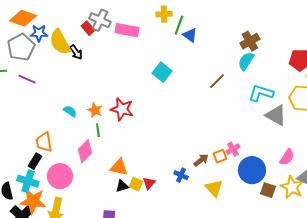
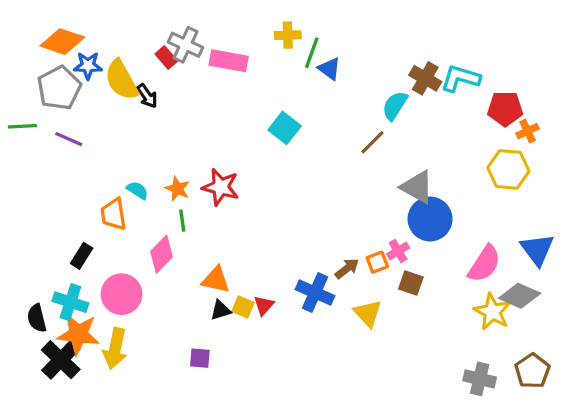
brown cross: (250, 41) -> (425, 78), turned -30
cyan semicircle: (246, 61) -> (395, 106), moved
cyan L-shape: (261, 93) -> (460, 78), moved
gray triangle: (276, 115) -> (417, 187), moved
orange trapezoid: (44, 142) -> (114, 214), moved
pink semicircle: (287, 157) -> (484, 264), size x1.4
black rectangle: (35, 161) -> (82, 256), moved
blue circle: (252, 170) -> (430, 219), moved
blue cross: (181, 175) -> (315, 293), size x1.6
brown square: (268, 190) -> (411, 283), moved

